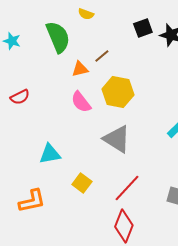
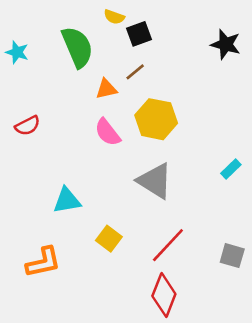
black square: (143, 28) -> (139, 34), moved

